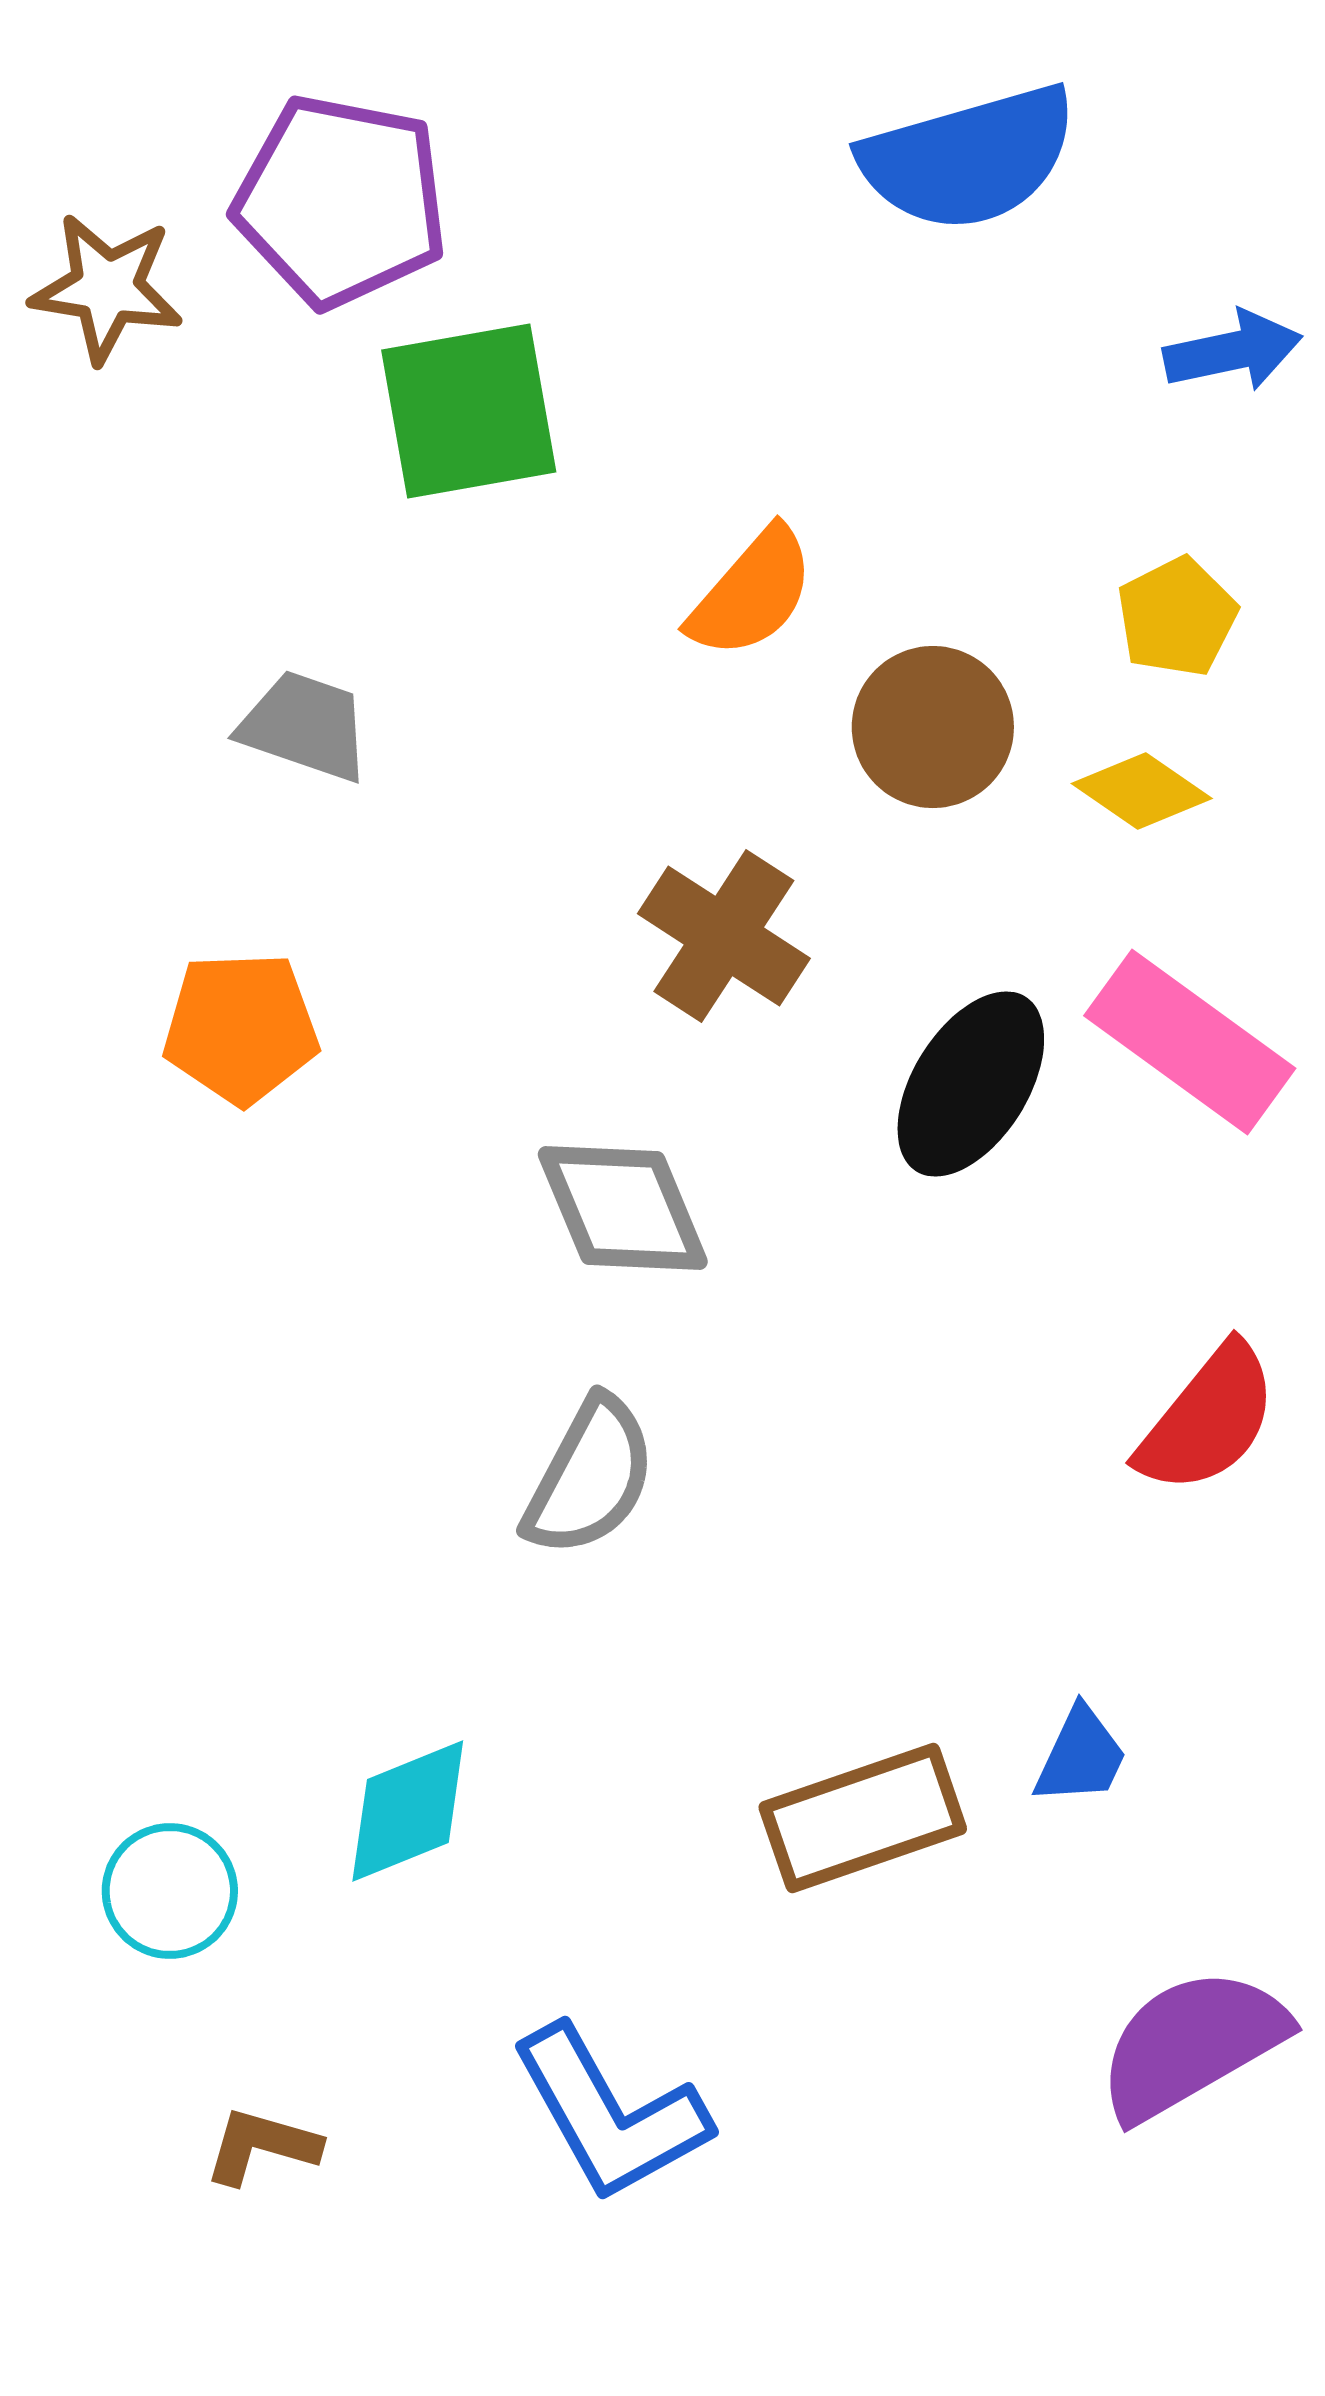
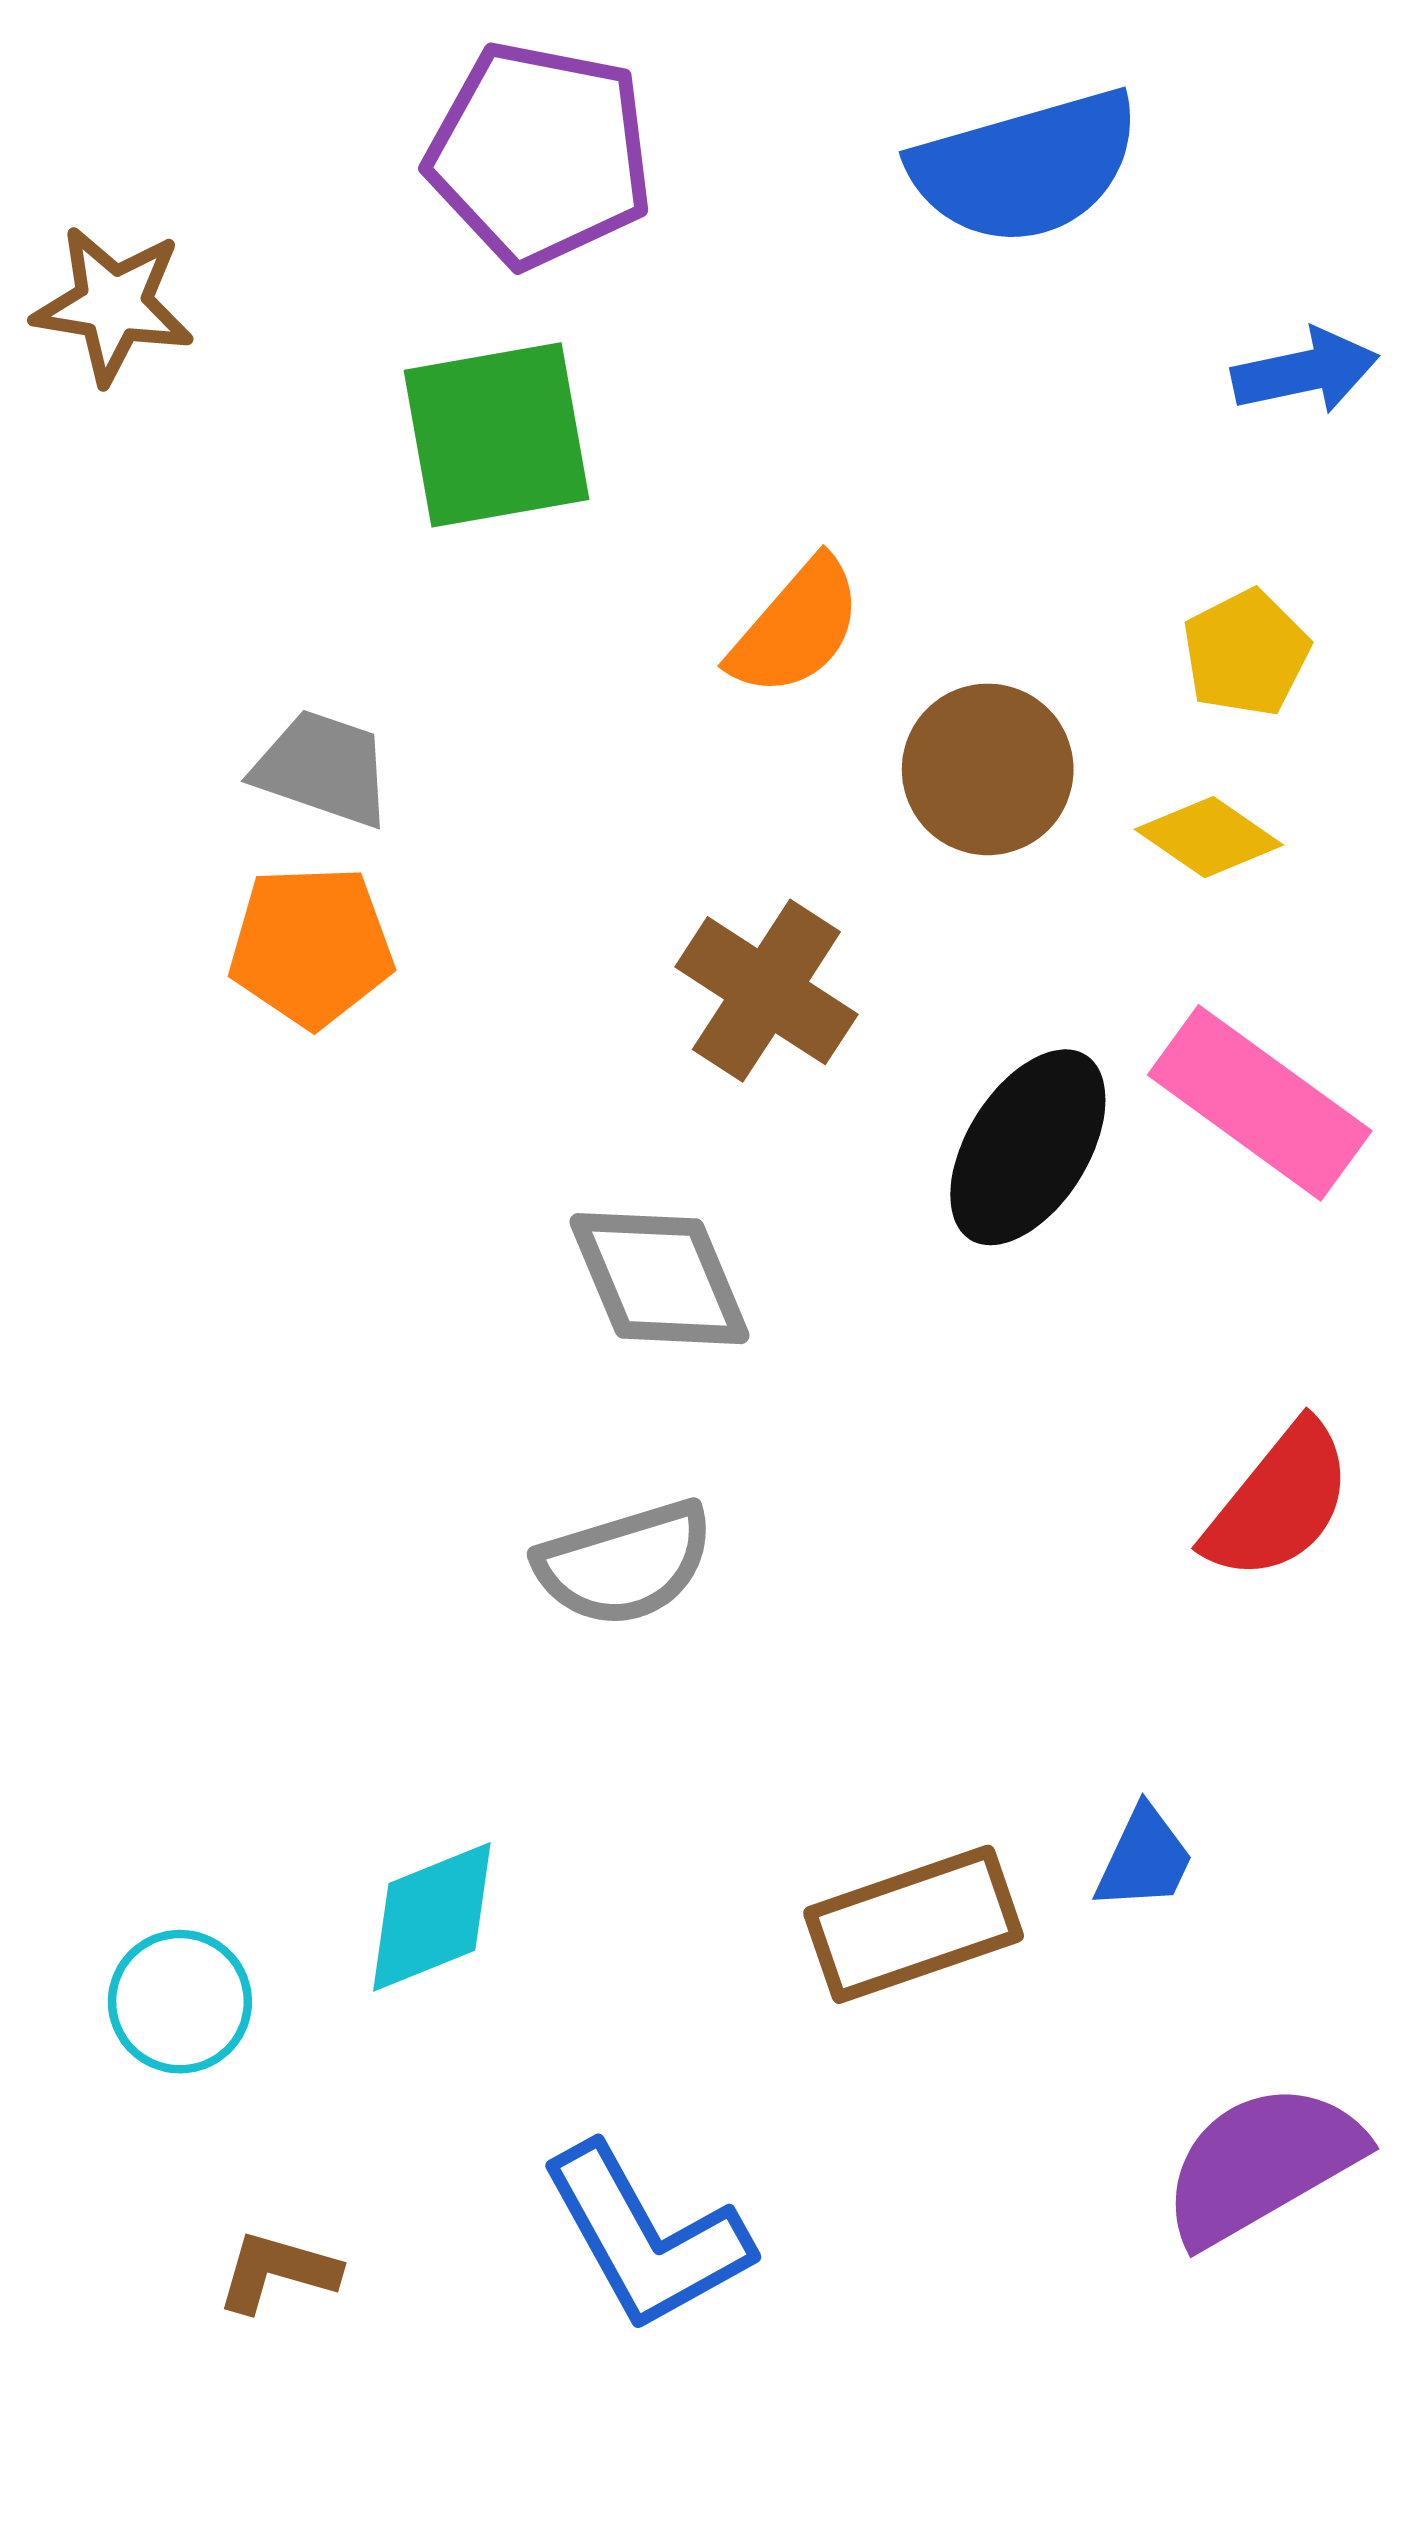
purple pentagon: (341, 201) -> (540, 154), moved
orange pentagon: (241, 1028) -> (311, 946), moved
gray semicircle: (590, 1477) -> (625, 1563), turned 45

